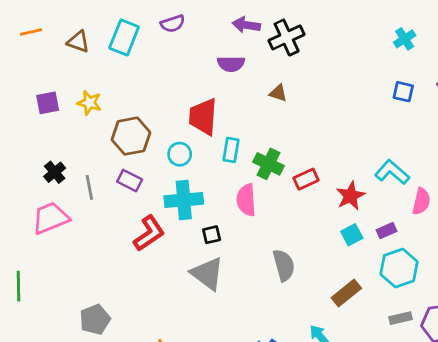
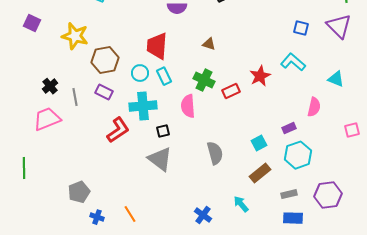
brown triangle: (278, 93) -> (209, 44), moved
purple square: (48, 103) -> (32, 23), moved, turned 36
yellow star: (89, 103) -> (75, 36), size x1.5
cyan rectangle: (231, 150) -> (164, 76), moved, turned -36
cyan L-shape: (392, 172) -> (293, 62), moved
red star: (350, 196) -> (260, 76), moved
cyan square: (352, 235) -> (259, 143), moved
gray rectangle: (400, 318) -> (289, 194), moved

